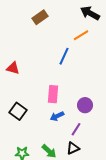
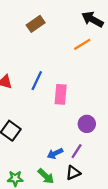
blue line: (64, 56) -> (37, 81), moved
pink rectangle: (53, 94) -> (61, 94), moved
blue arrow: (57, 116) -> (55, 153), moved

